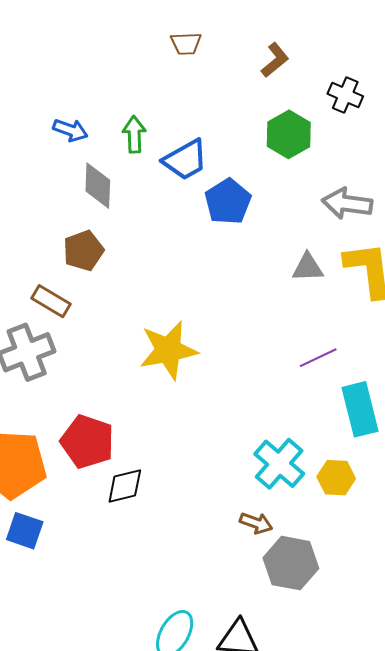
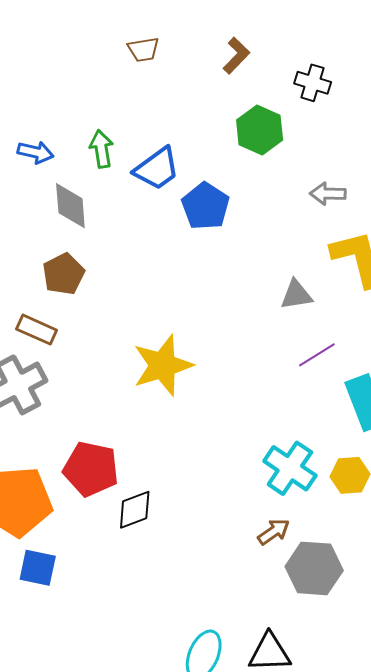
gray arrow: (347, 204) -> (328, 194), size x0.7
gray triangle: (308, 267) -> (296, 295), moved
brown arrow: (256, 523) -> (274, 532), turned -48

